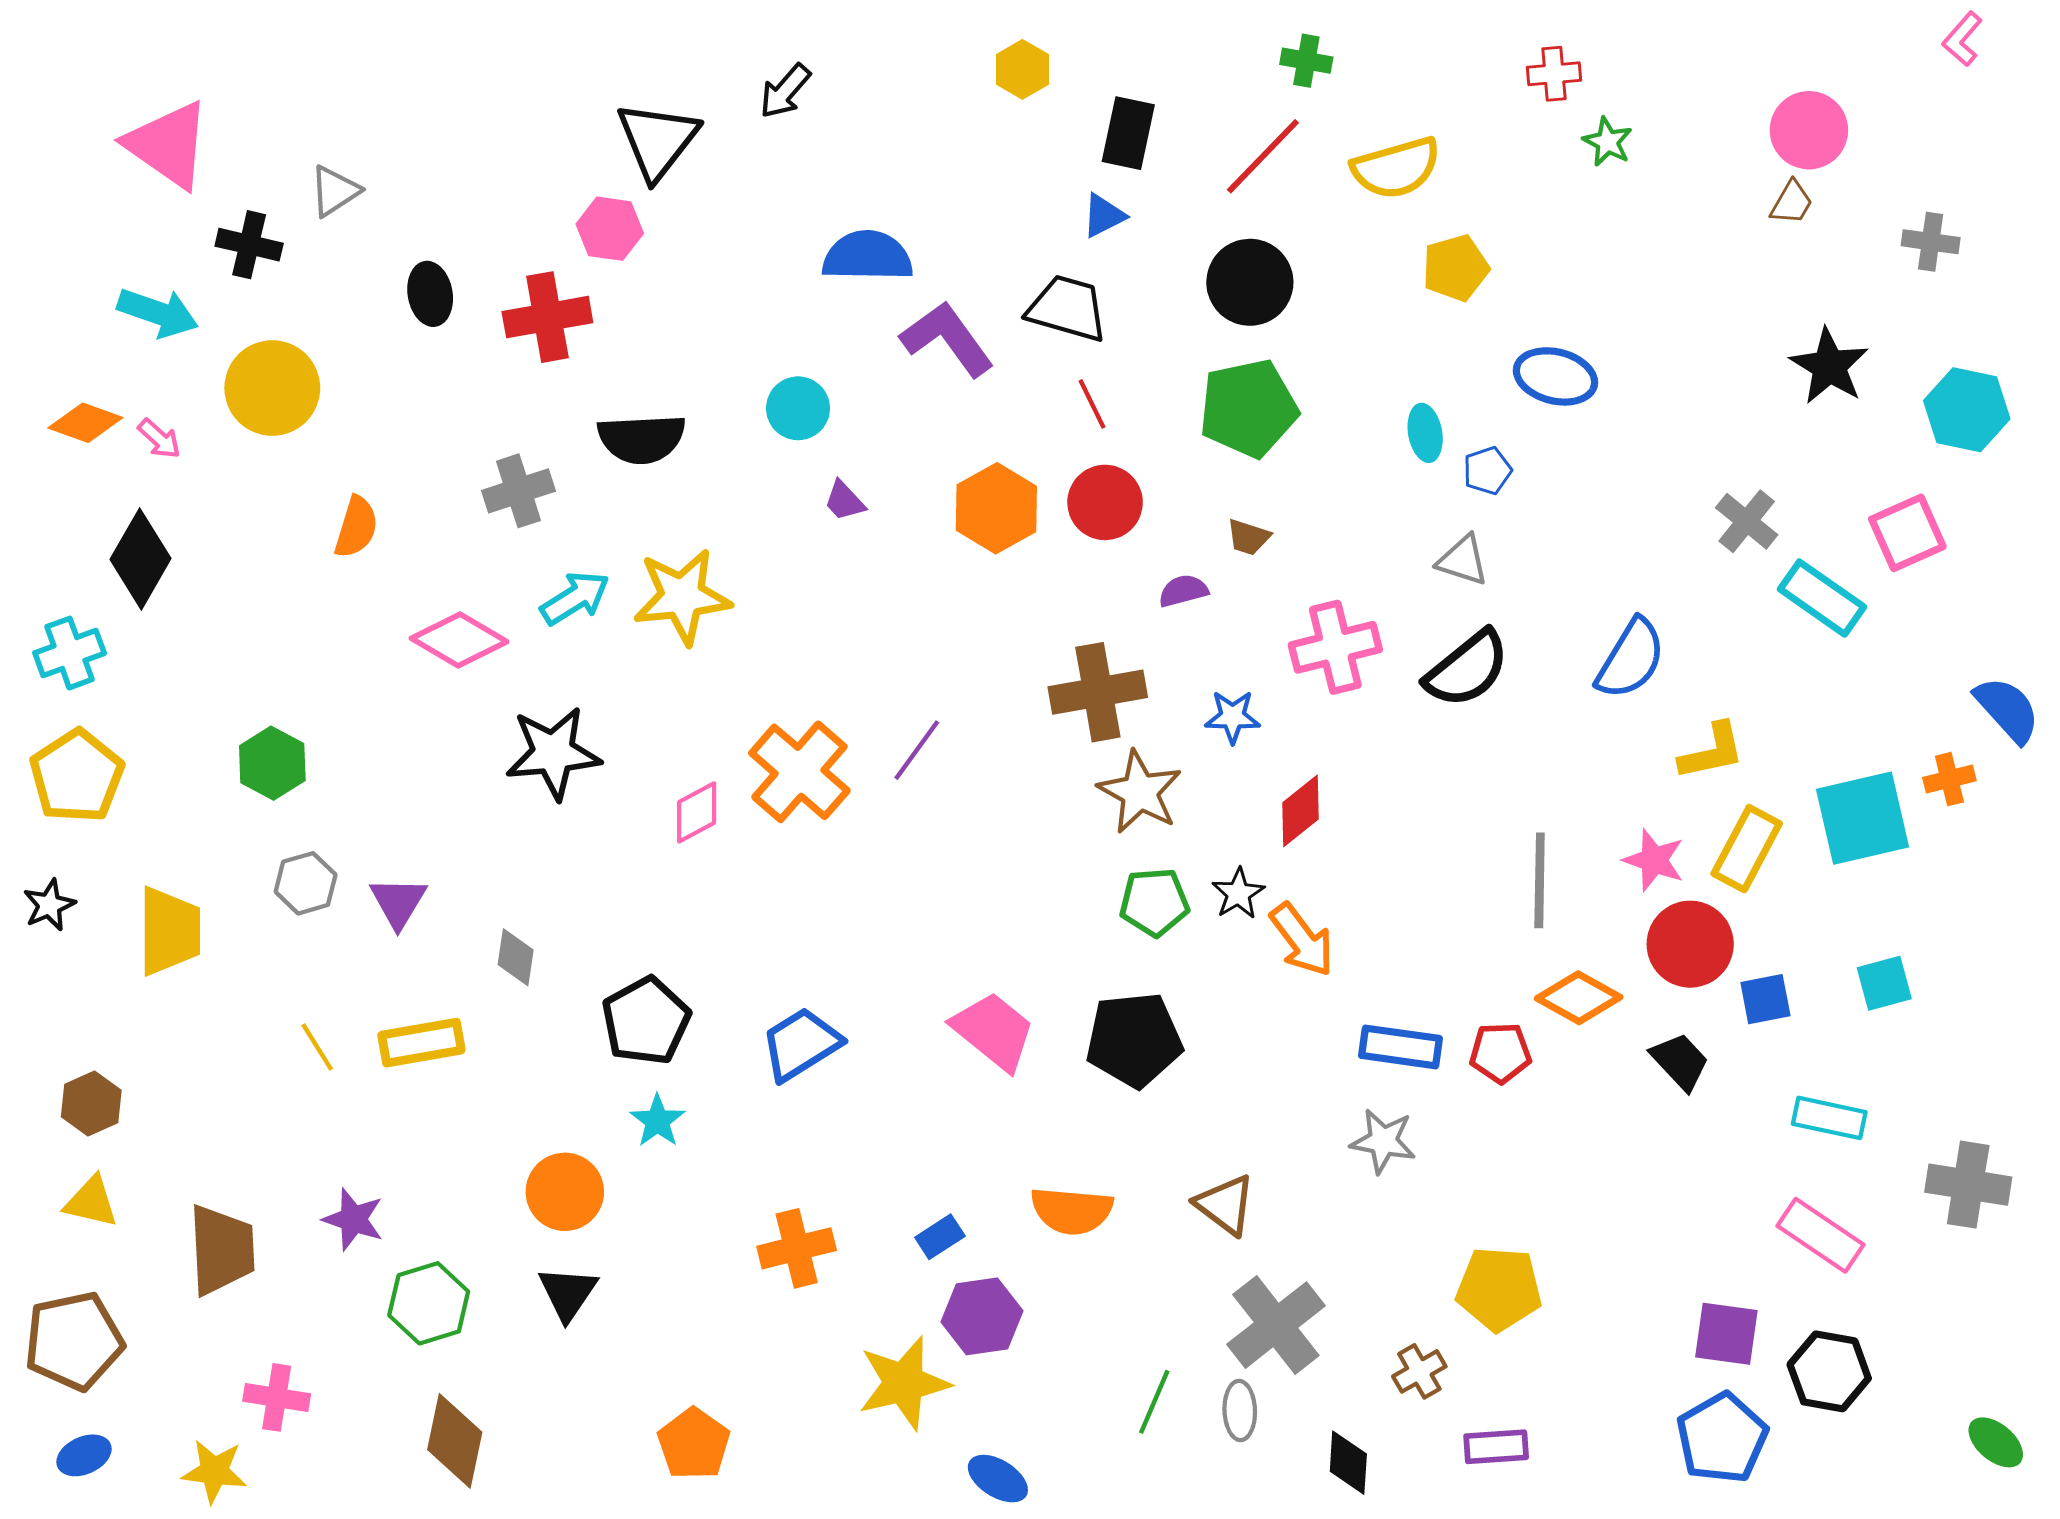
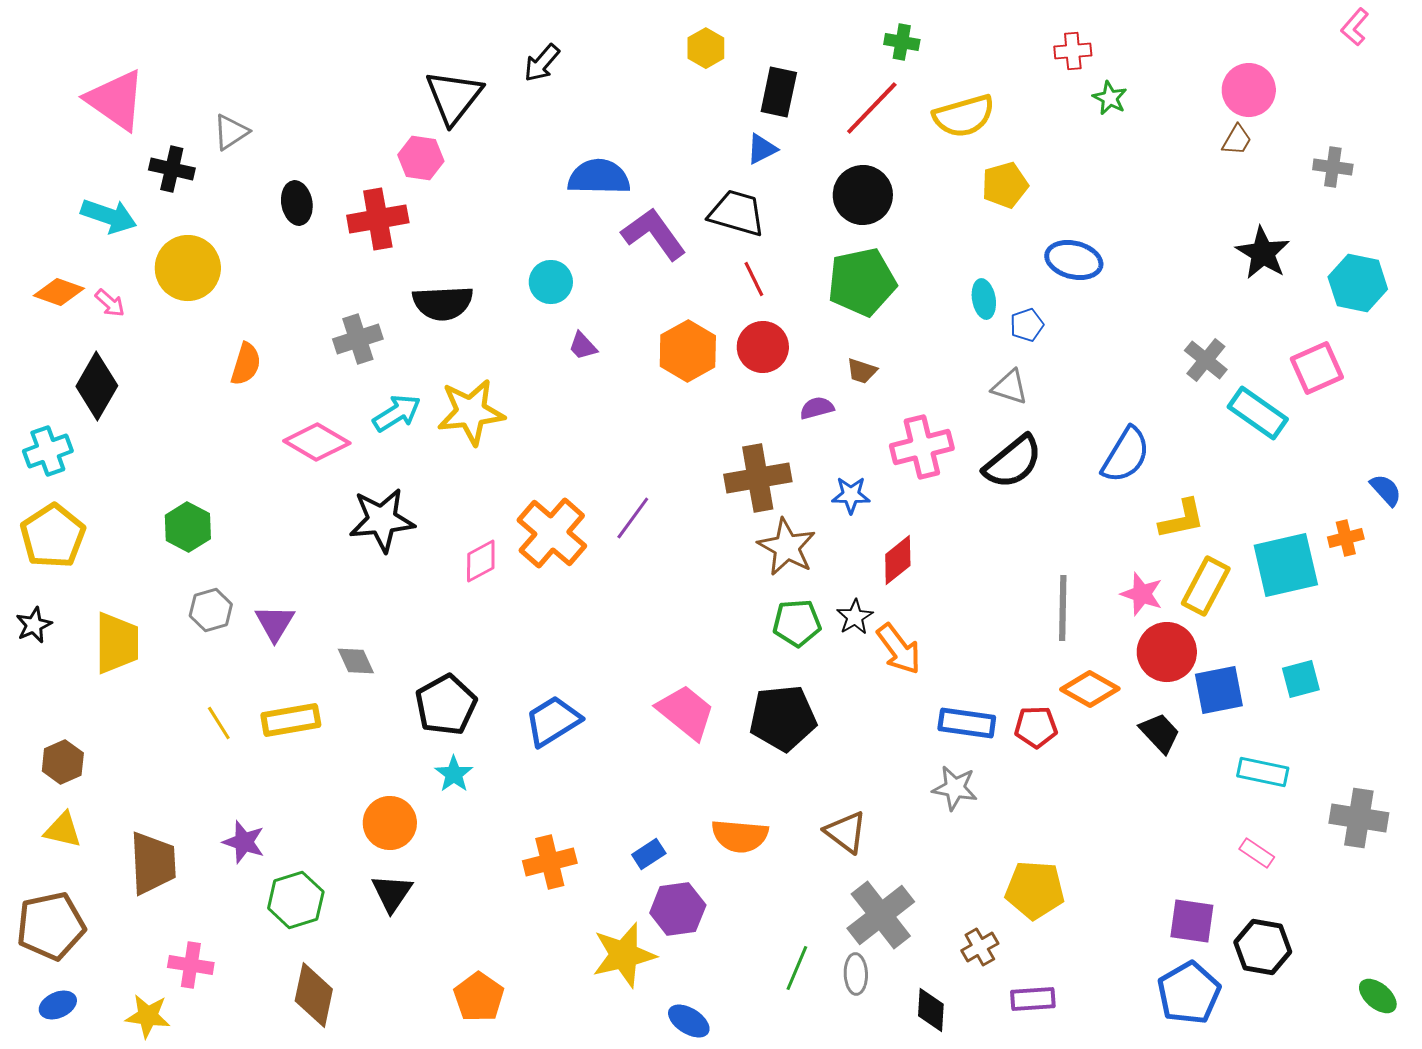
blue semicircle: (2007, 710) -> (1386, 490), size x0.7
gray diamond: (516, 957) -> (356, 661), turned -33
blue square: (1765, 999) -> (1219, 690), size x1.4
pink rectangle: (1821, 1235) -> (1257, 853), size x0.6

